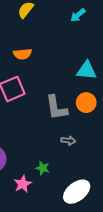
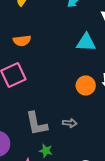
cyan triangle: (87, 70) -> (86, 42), moved
gray L-shape: (56, 108) -> (37, 124), moved

